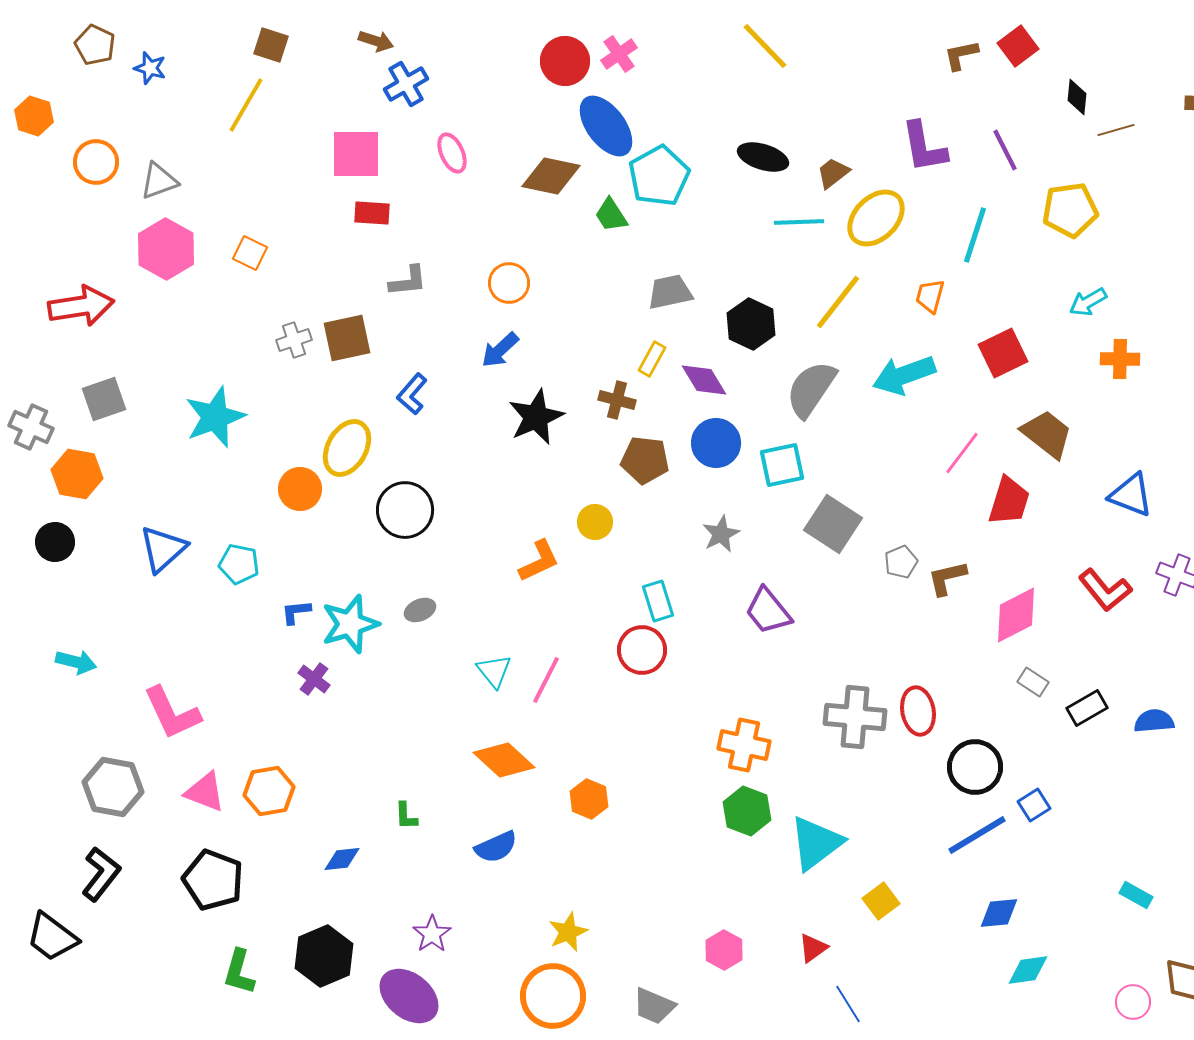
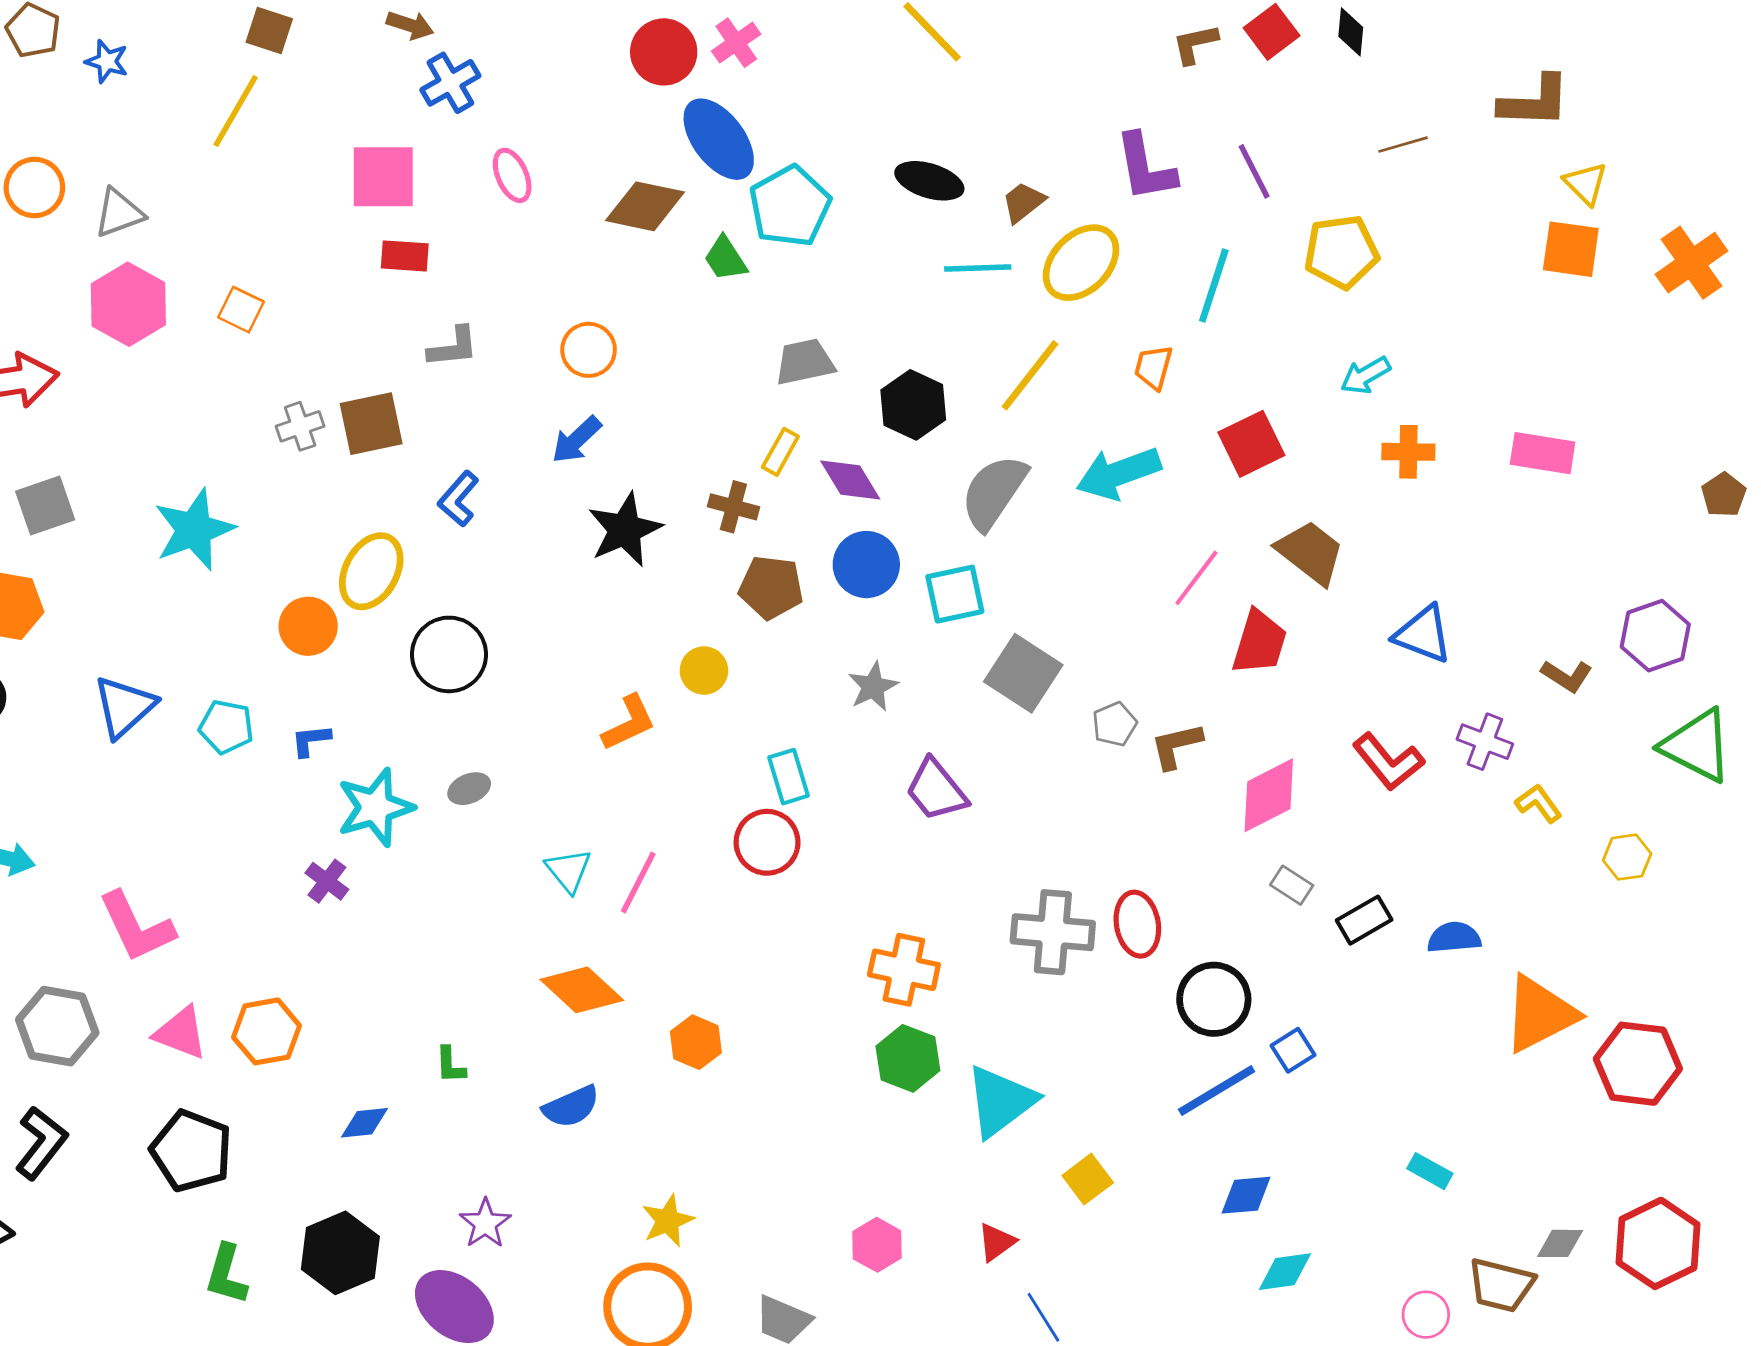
black diamond: (1077, 97) -> (1351, 32), moved
blue L-shape: (296, 612) -> (311, 740), moved

